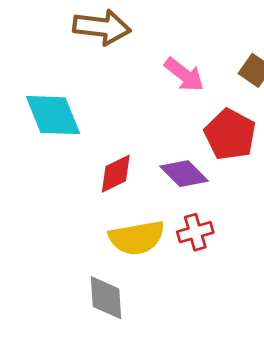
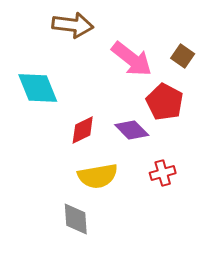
pink arrow: (184, 75) -> (132, 59), size x1.4
red cross: (195, 232) -> (163, 173), moved

